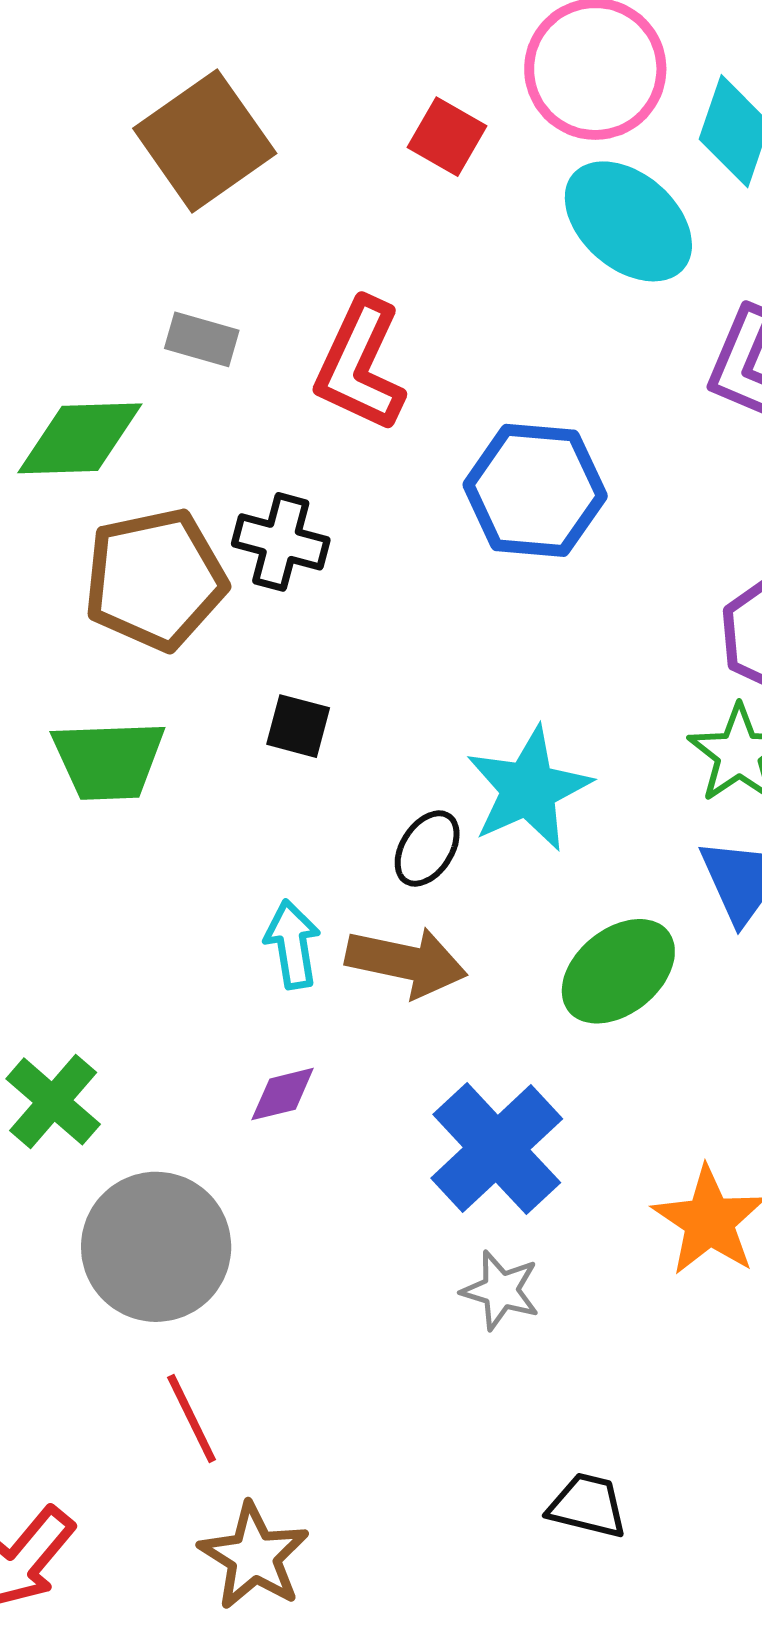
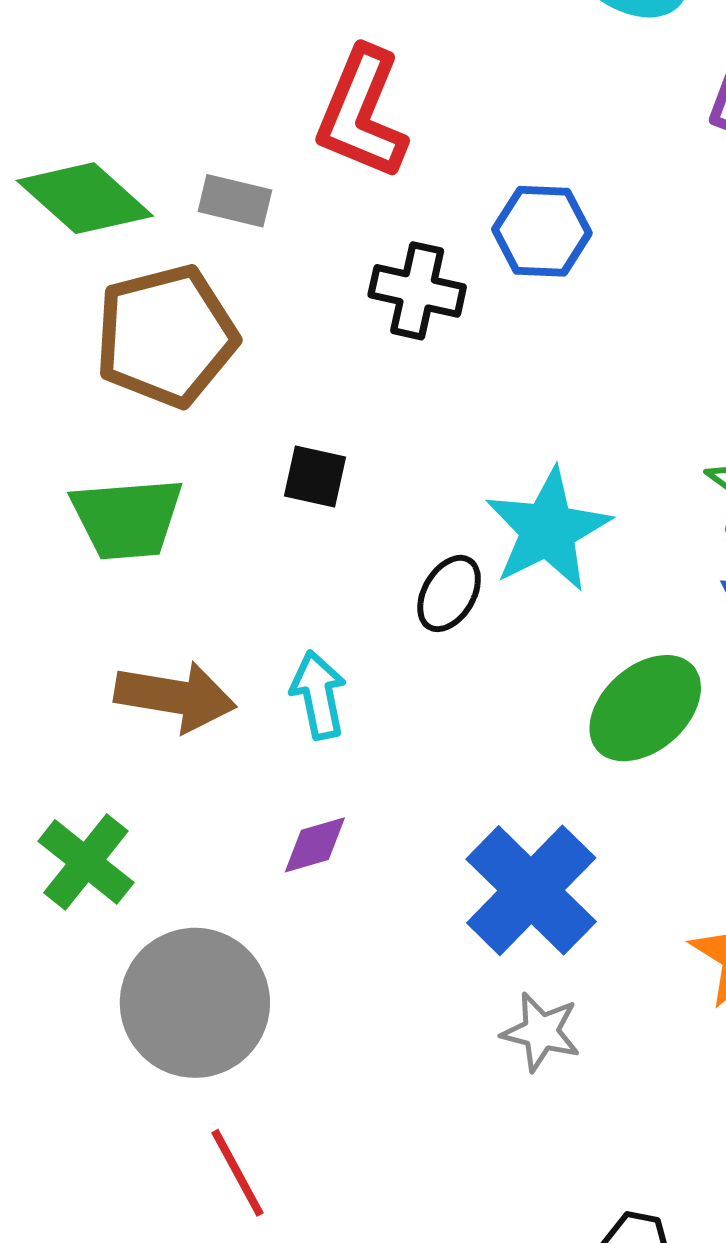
gray rectangle: (202, 339) -> (235, 201), moved
green diamond: (80, 438) -> (85, 198), turned 46
blue hexagon: (535, 490) -> (542, 231), size x0.7
black cross: (281, 542) -> (417, 291), moved
brown arrow: (406, 962) -> (175, 697), moved

